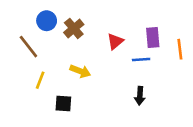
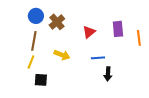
brown line: (28, 47) -> (34, 41), moved, turned 48
blue line: (141, 60) -> (98, 58), moved
black square: (63, 104) -> (41, 80), moved

